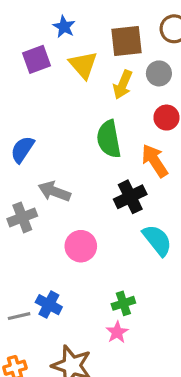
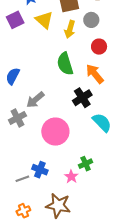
gray arrow: (54, 191) -> (35, 100), turned -54
pink circle: (81, 246) -> (55, 132), size x1.4
pink star: (117, 332) -> (71, 177), moved

